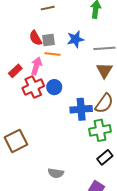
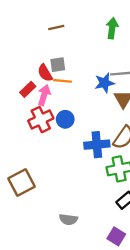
red semicircle: (36, 38) -> (45, 73), moved
blue star: (75, 39) -> (104, 83), moved
red rectangle: (15, 71) -> (28, 89), moved

